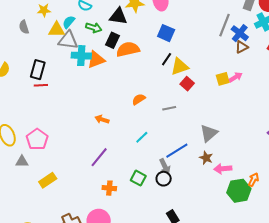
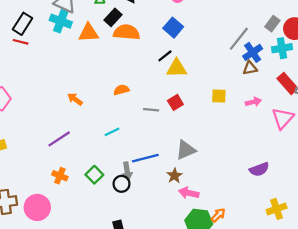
cyan cross: (81, 56) -> (61, 21), moved
pink arrow: (236, 77) -> (253, 102), moved
red square: (187, 84) -> (175, 102), moved

